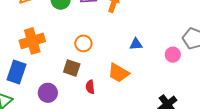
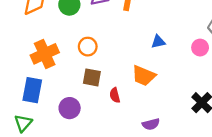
orange circle: (83, 43) -> (88, 47), moved

